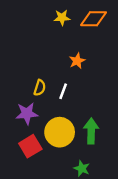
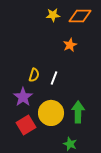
orange star: (77, 61) -> (70, 45), moved
purple star: (27, 113) -> (23, 97), turned -30

